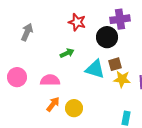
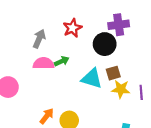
red star: (77, 22) -> (72, 28), turned 30
gray arrow: (27, 32) -> (39, 39), moved
pink semicircle: (50, 80) -> (43, 63), moved

